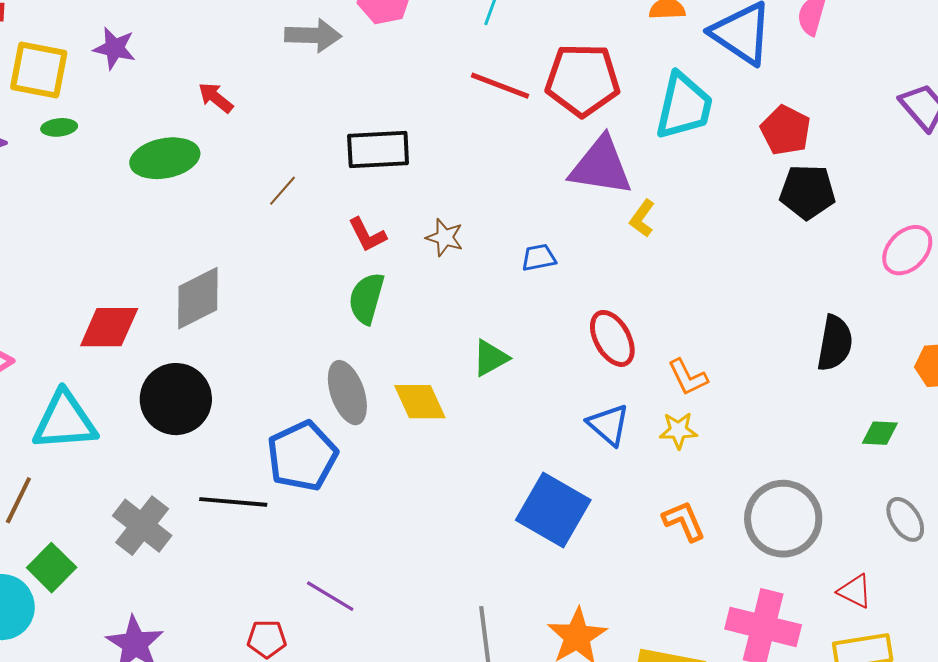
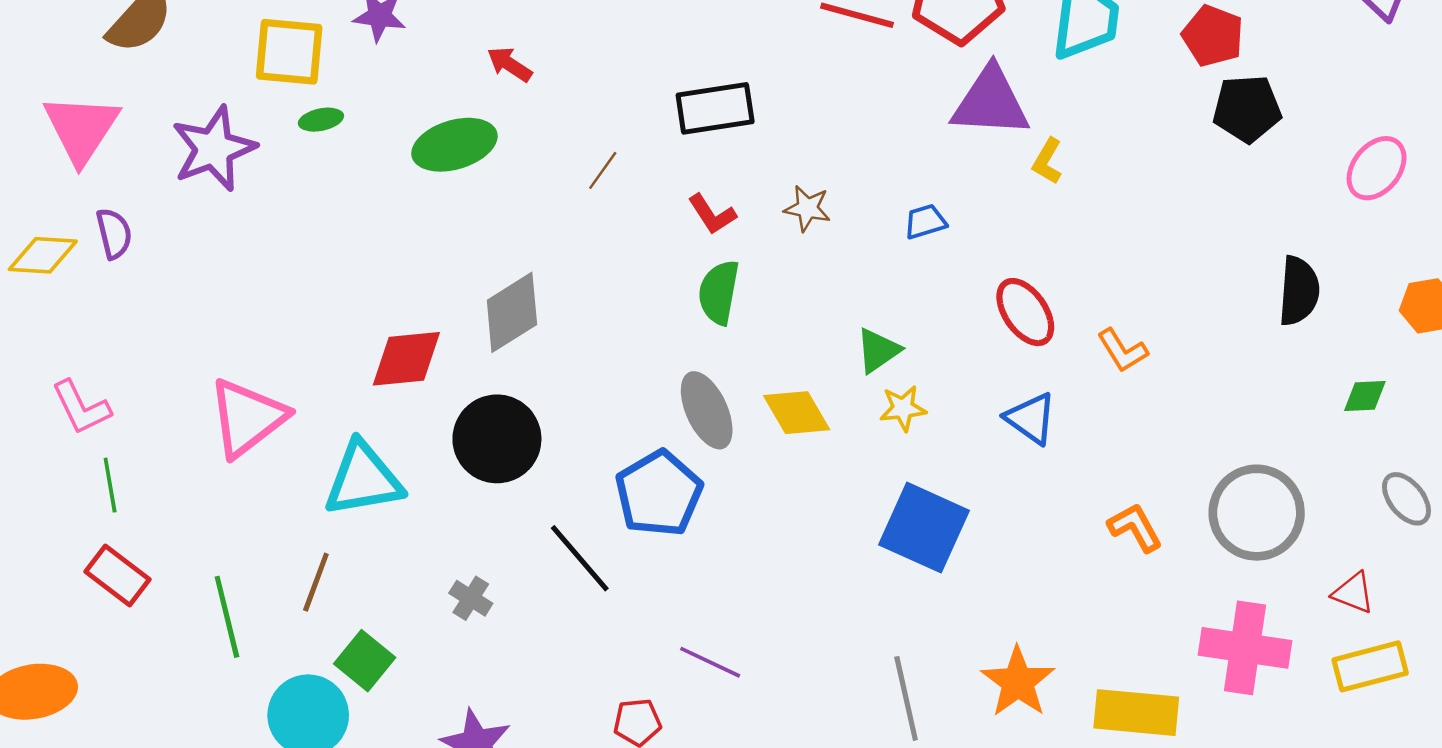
yellow star: (678, 430) -> (903, 408), moved
black line: (233, 502) -> (580, 558), turned 50
blue square: (553, 510) -> (924, 528), moved
gray cross: (142, 526) -> (471, 598), size x0.6

